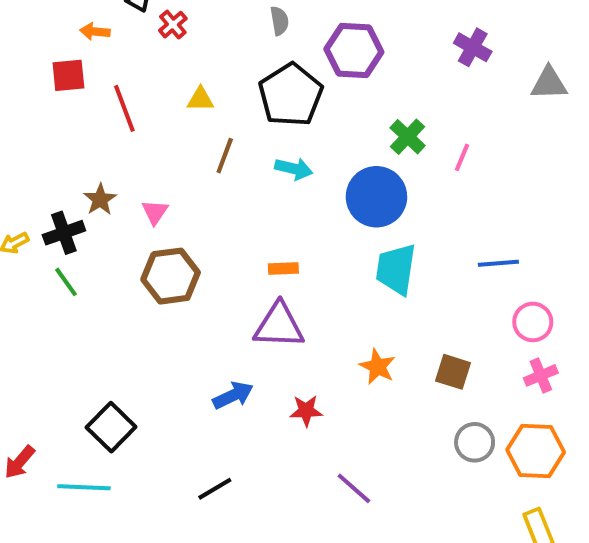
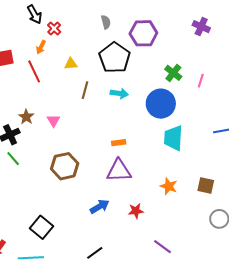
orange arrow: (95, 31) -> (41, 47), moved, turned -64
brown hexagon: (171, 276) -> (65, 166), moved

